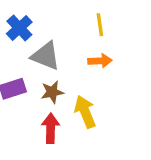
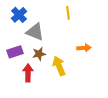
orange arrow: (100, 61) -> (84, 48), moved
red arrow: (51, 128) -> (28, 73), moved

